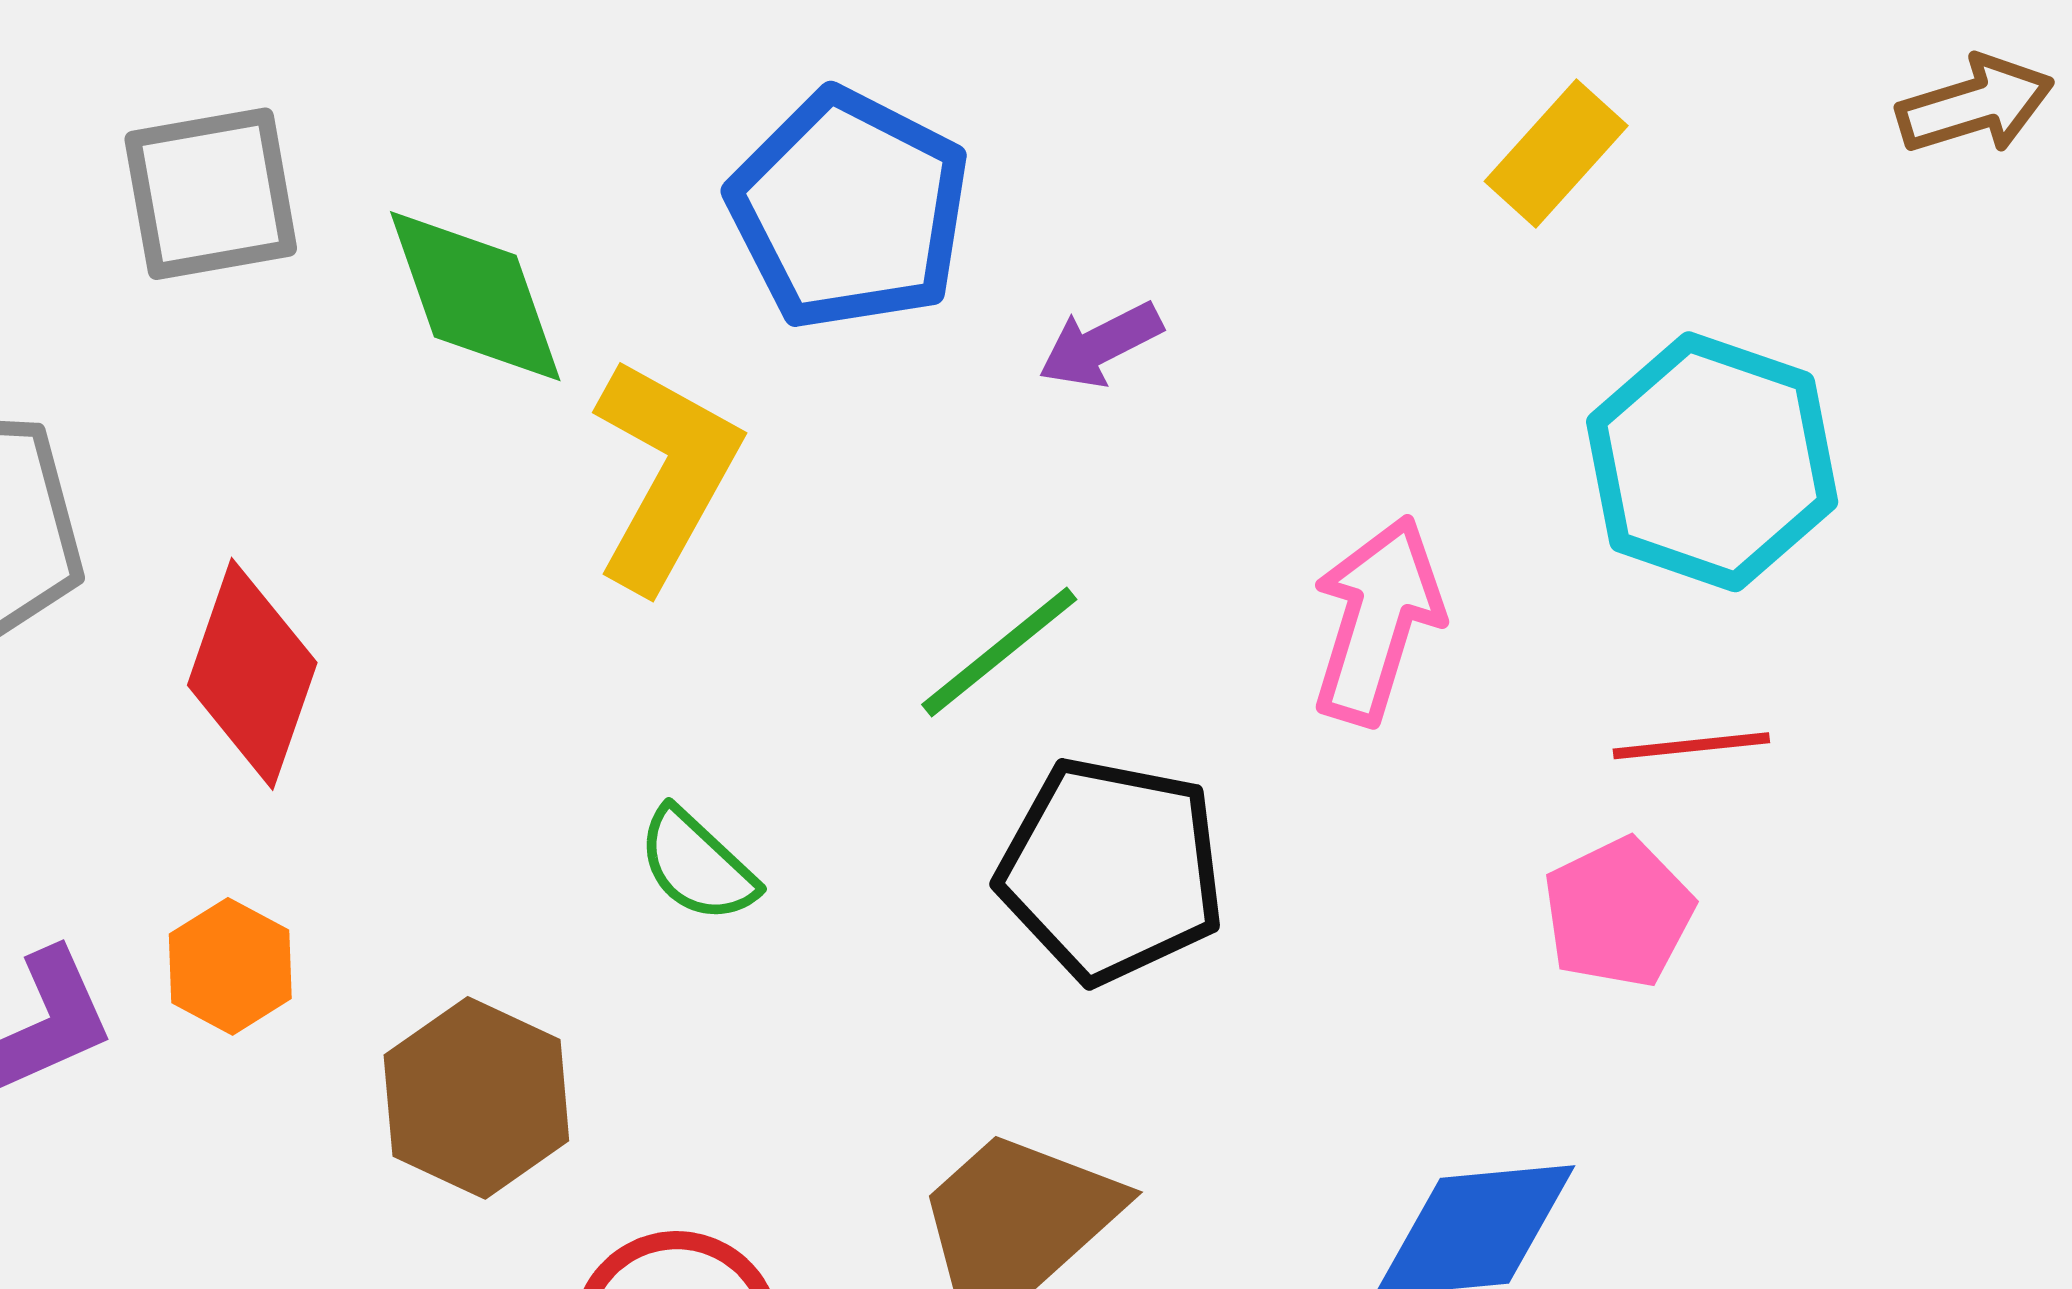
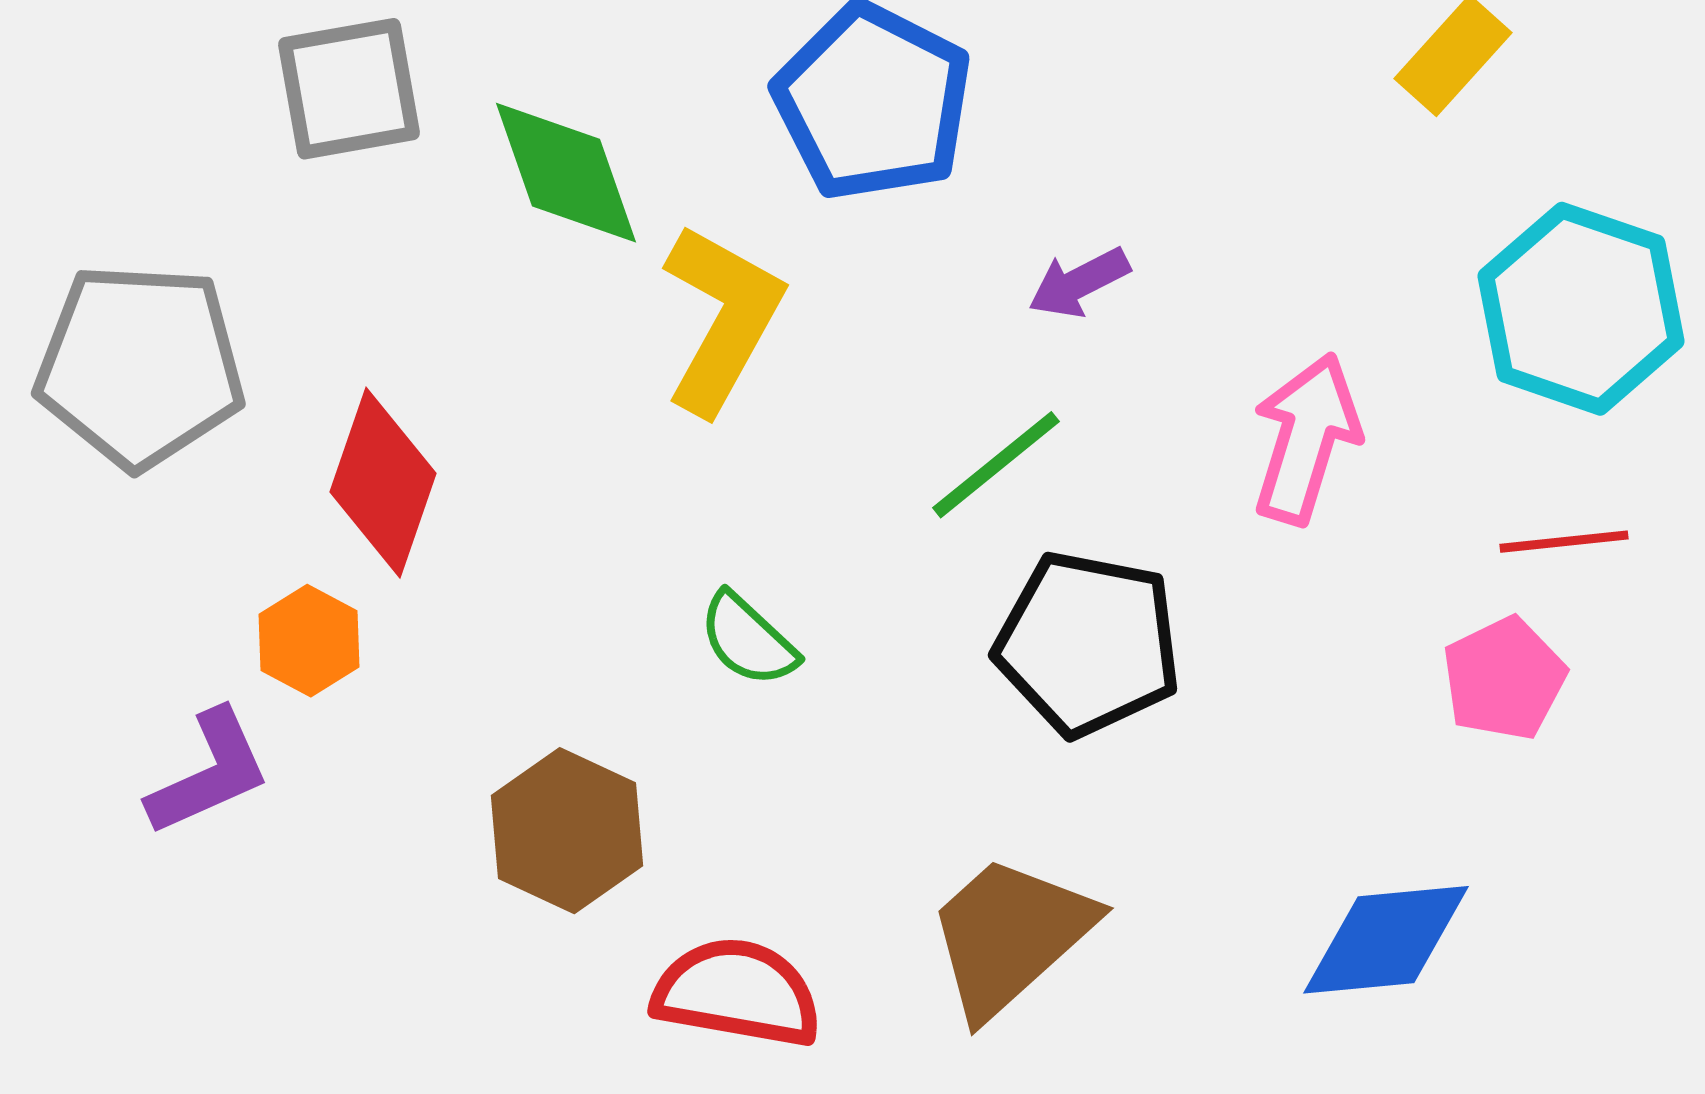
purple arrow: (1100, 345) -> (1079, 283), moved
orange hexagon: (230, 966) -> (309, 641), moved

